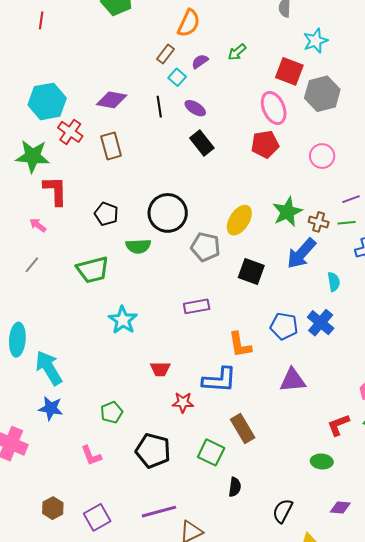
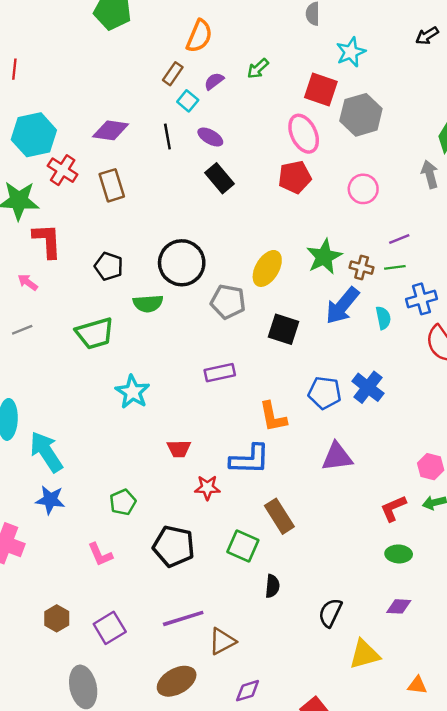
red line: (41, 20) -> (14, 69), moved
gray line: (32, 265) -> (22, 330), turned 30
cyan semicircle: (334, 282) -> (383, 318), moved
green ellipse: (322, 461) -> (399, 554), moved

